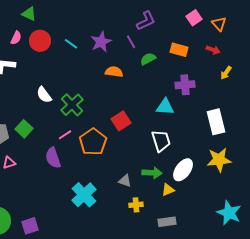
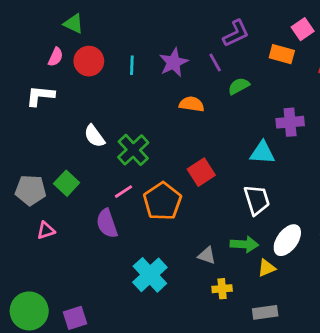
cyan line: (71, 44) -> (132, 65), turned 56
orange rectangle: (179, 50) -> (282, 54), moved

